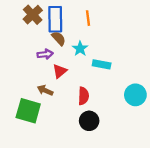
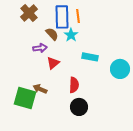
blue rectangle: (55, 19) -> (62, 17), moved
cyan star: (80, 49) -> (71, 35), moved
brown arrow: (45, 90) -> (40, 89), moved
cyan circle: (135, 95) -> (120, 69), moved

